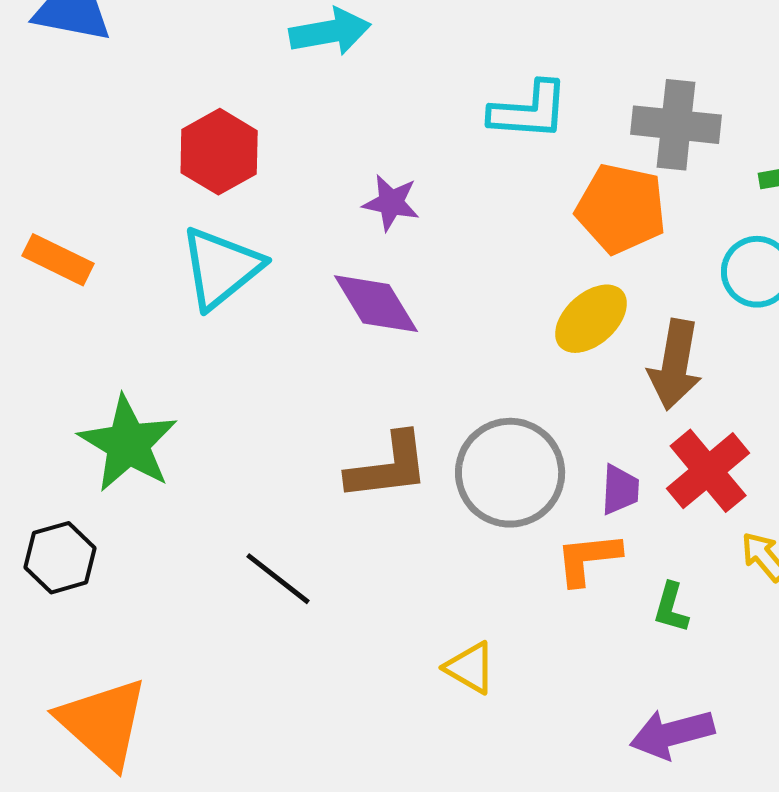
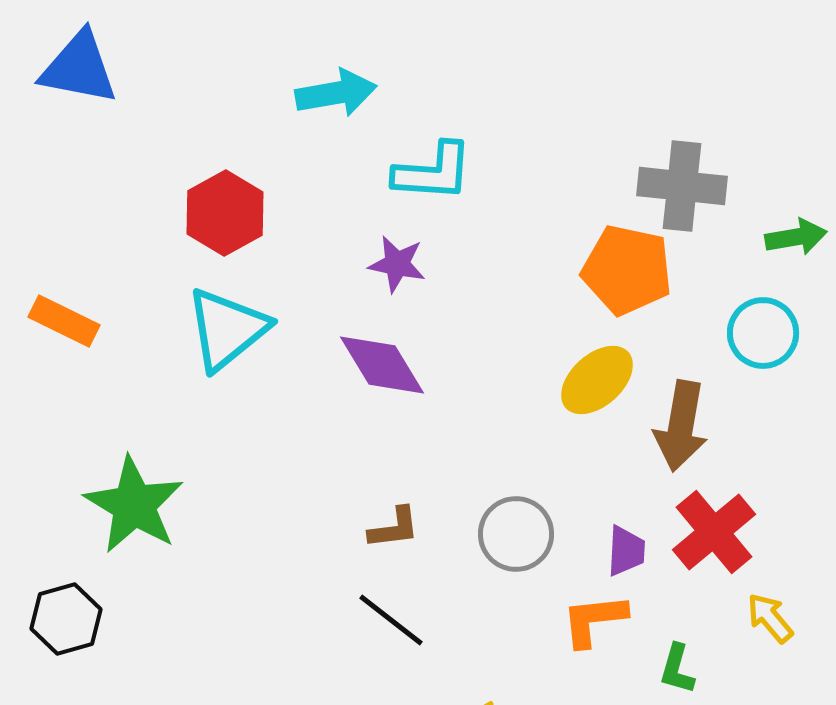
cyan L-shape: (529, 111) -> (433, 172), moved
brown L-shape: (388, 467) -> (394, 528), size x0.6
gray circle: (510, 473) -> (516, 534), size x0.7
black line: (278, 579) -> (391, 620), moved

